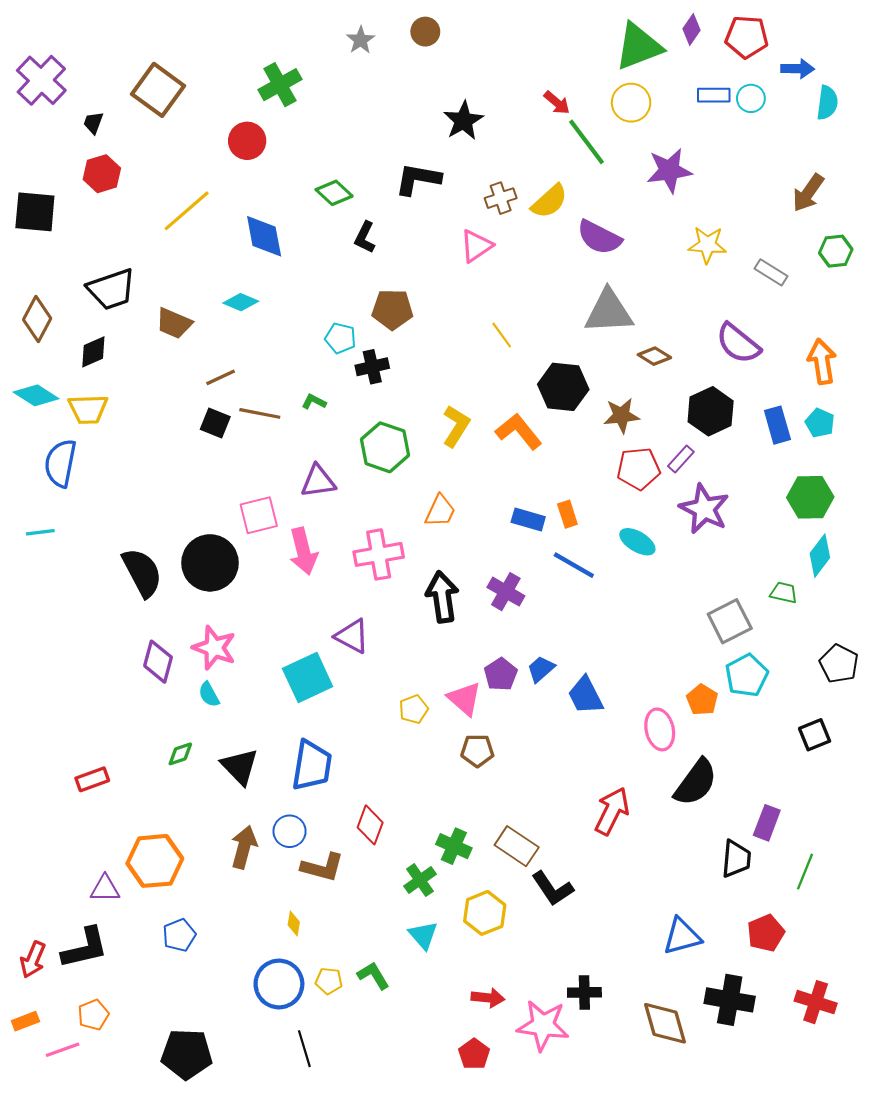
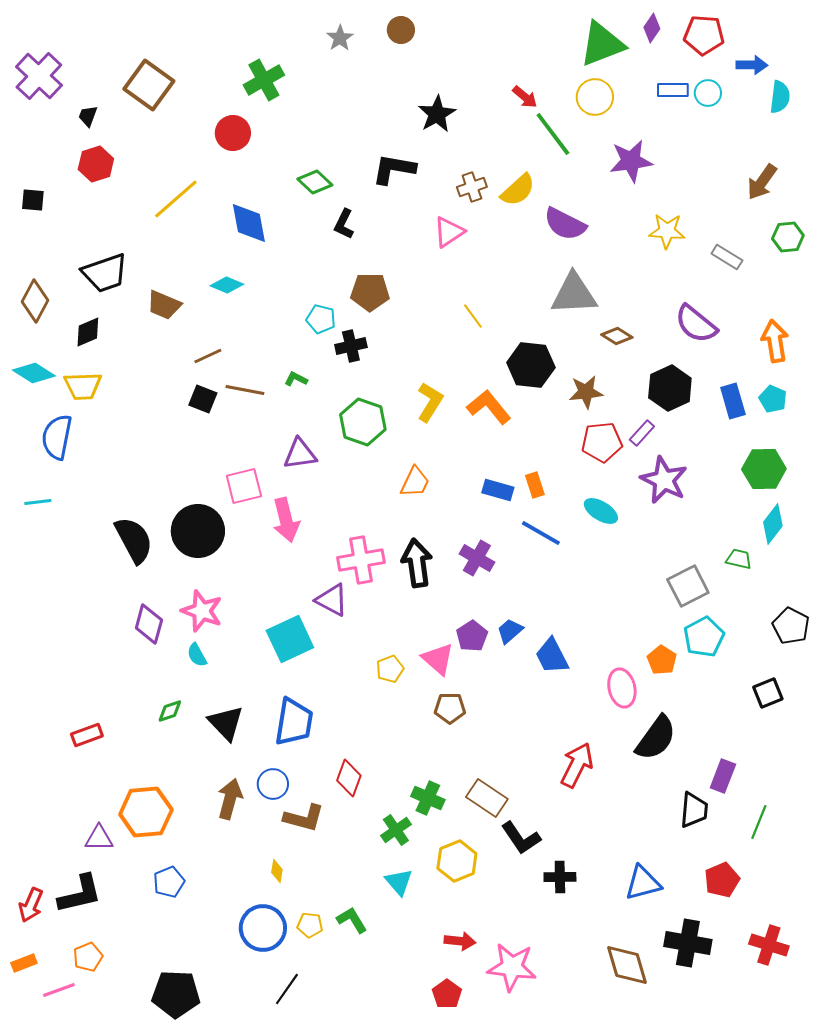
black square: (35, 212) -> (33, 200), size x0.6
pink cross: (379, 554) -> (361, 560), moved
black cross: (584, 992) -> (560, 877), moved
black line: (304, 1049) -> (287, 989), turned 52

